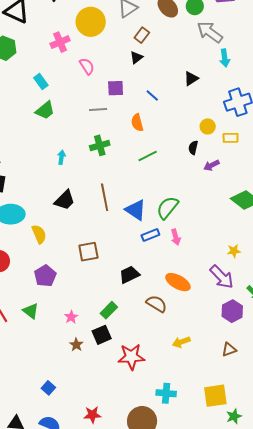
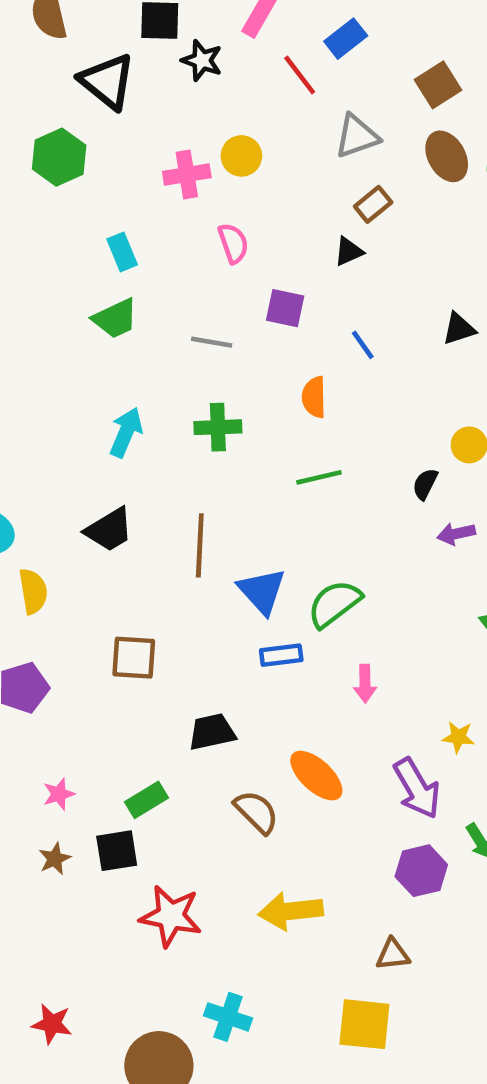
yellow circle: (91, 22) -> (241, 156), moved, size x0.6
gray line: (98, 109) -> (212, 342), moved
cyan arrow: (61, 157) -> (126, 432), size x1.5
pink arrow: (176, 237) -> (365, 684), moved
yellow arrow: (181, 342) -> (291, 911), size x1.5
yellow square: (215, 396) -> (364, 1024), moved

